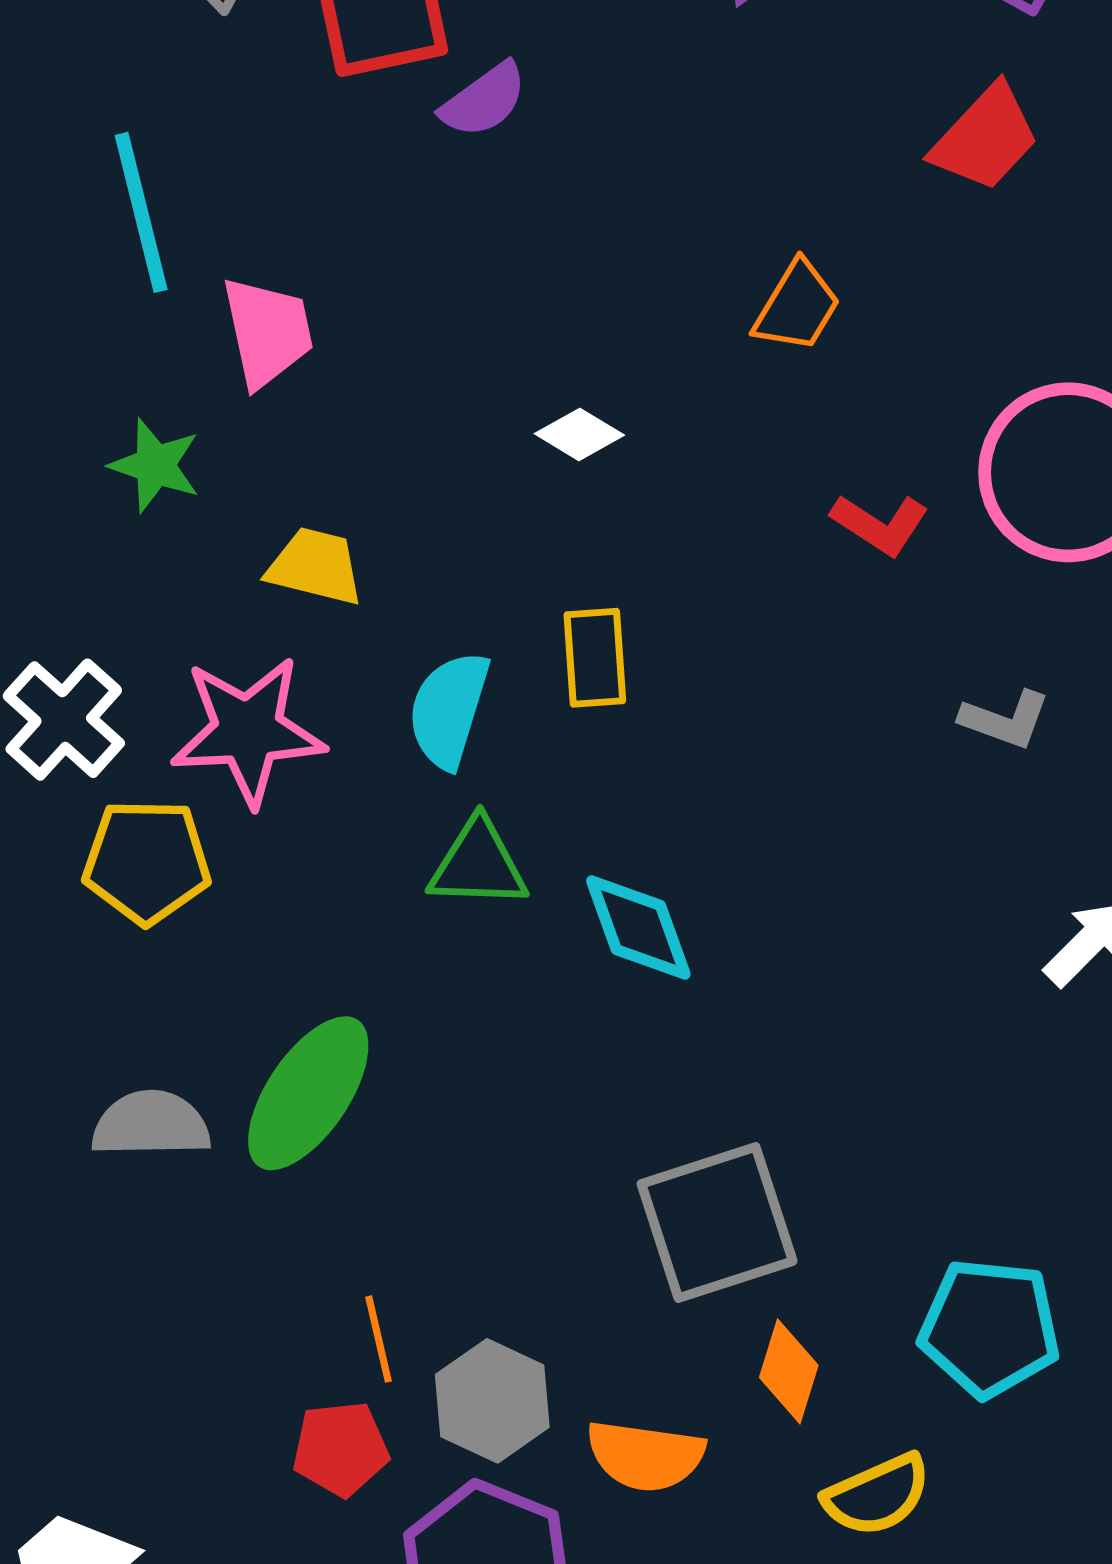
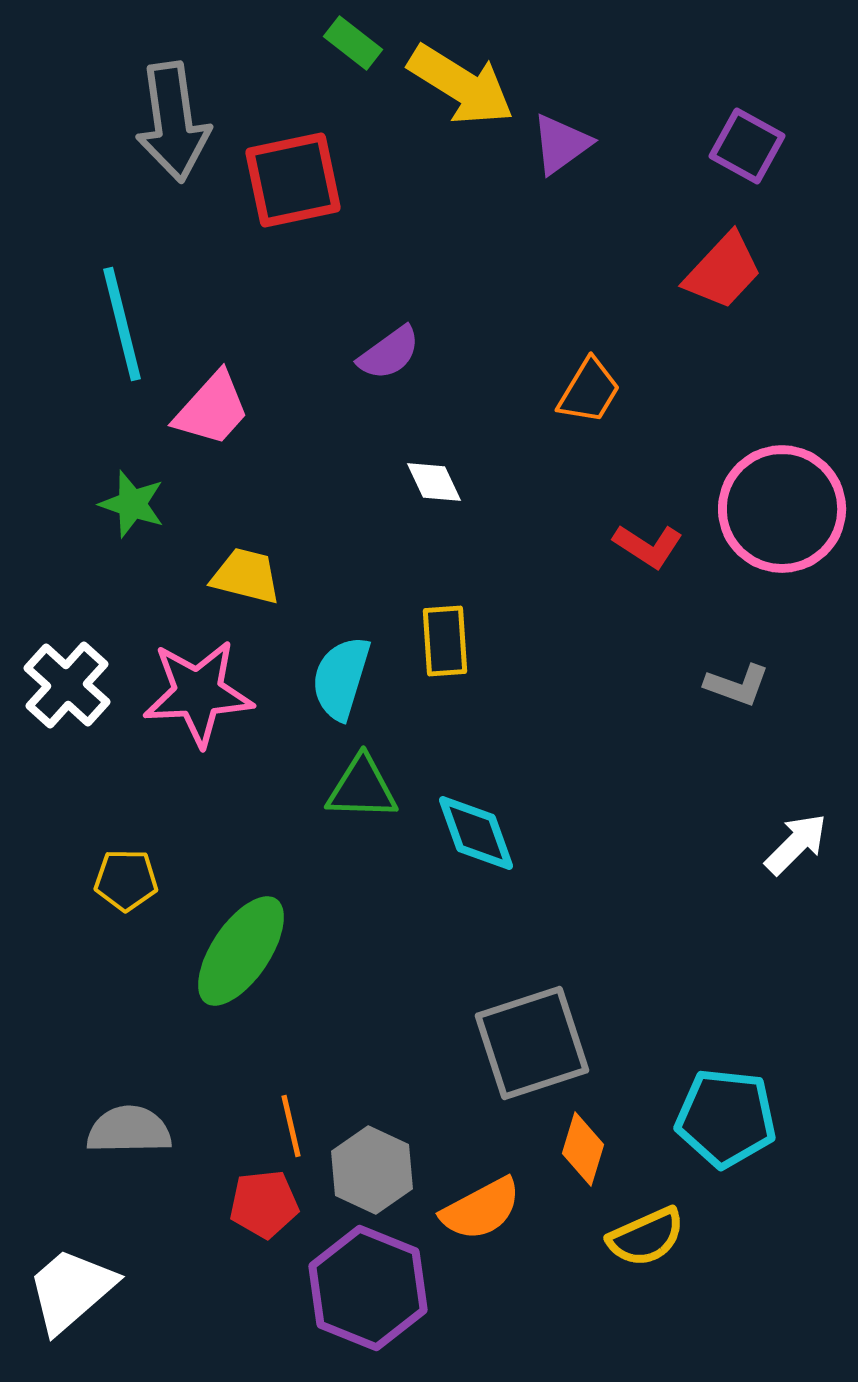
purple semicircle: (484, 100) -> (389, 353), moved
pink trapezoid: (268, 332) -> (212, 409), turned 54
white diamond: (579, 434) -> (434, 482), turned 34
yellow pentagon: (147, 861) -> (126, 880), moved, size x0.7
gray semicircle: (151, 1124) -> (129, 1130), moved
orange semicircle: (645, 1456) -> (481, 1209), turned -36

